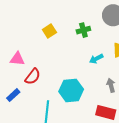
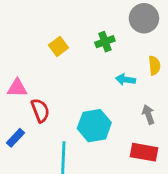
cyan arrow: (96, 59) -> (125, 80), turned 40
red semicircle: (33, 77) -> (40, 110), turned -54

